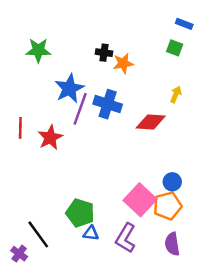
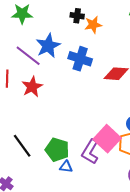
purple line: (80, 109) -> (28, 56), moved, turned -72
black line: (38, 234) -> (22, 146), moved
purple L-shape: (126, 238) -> (90, 152), moved

